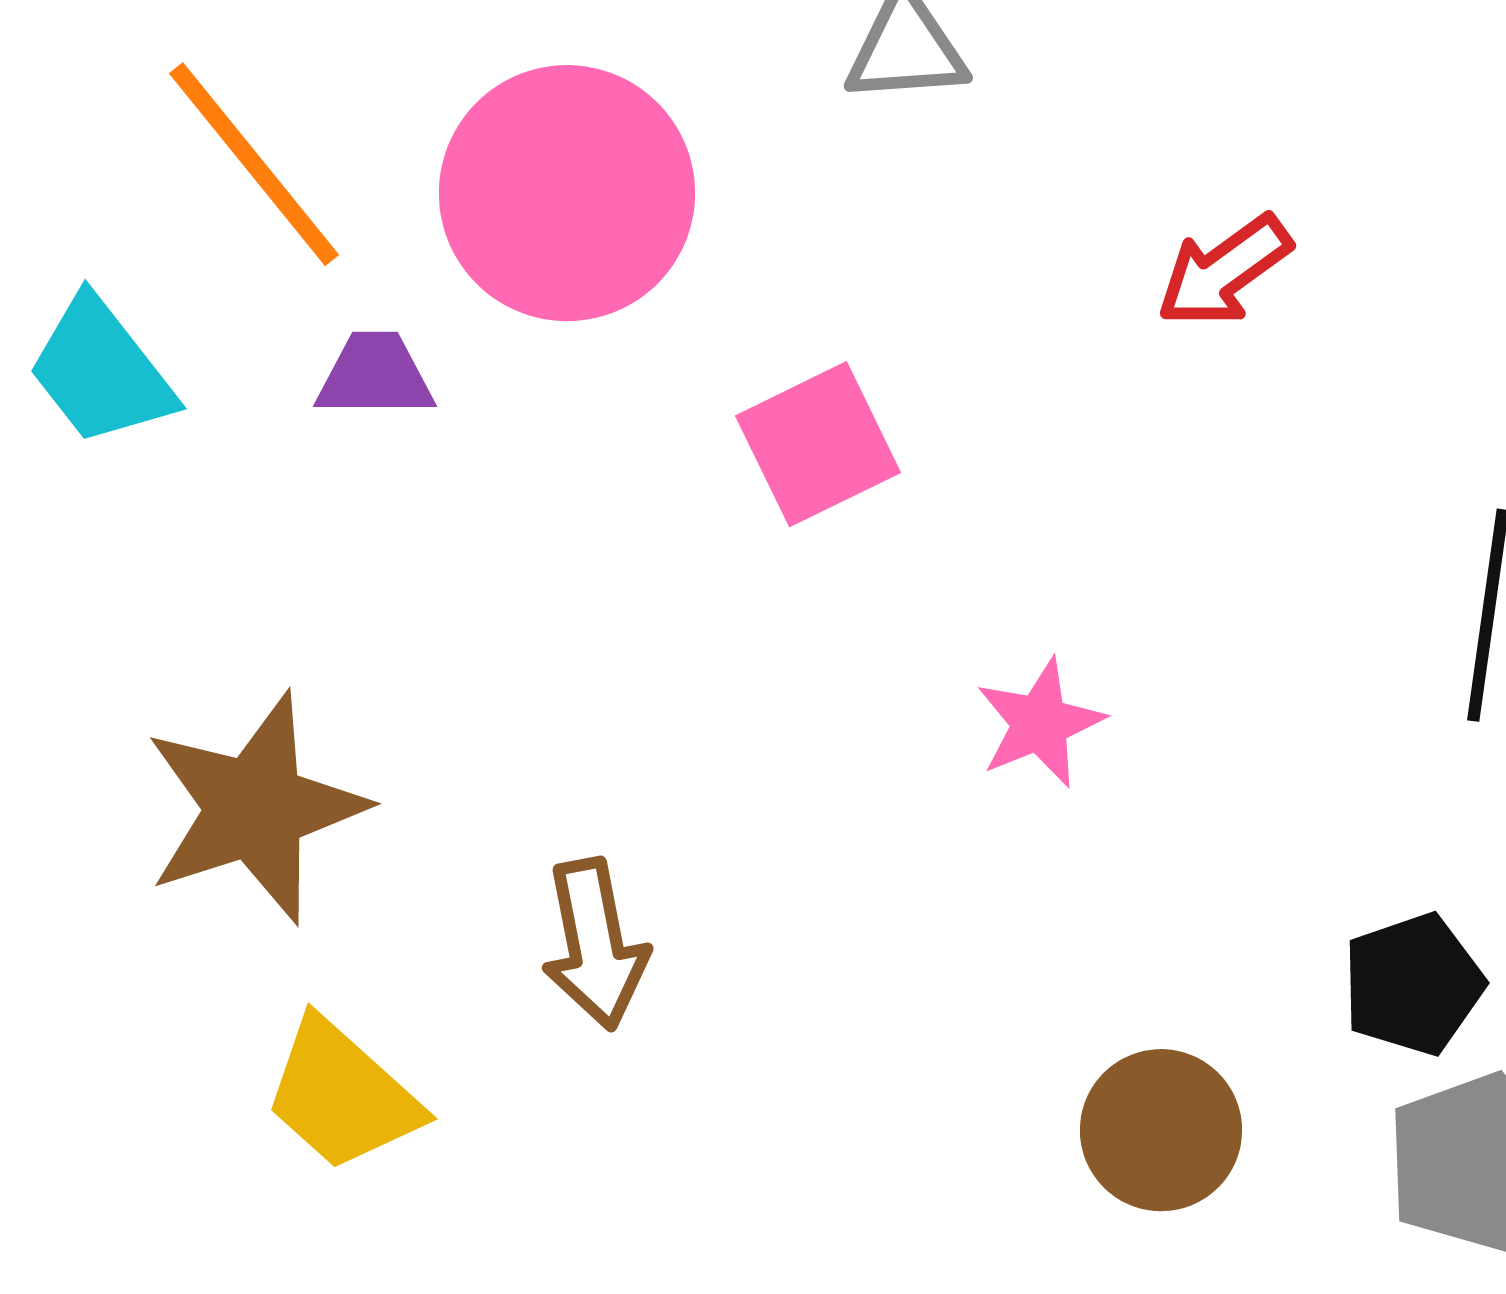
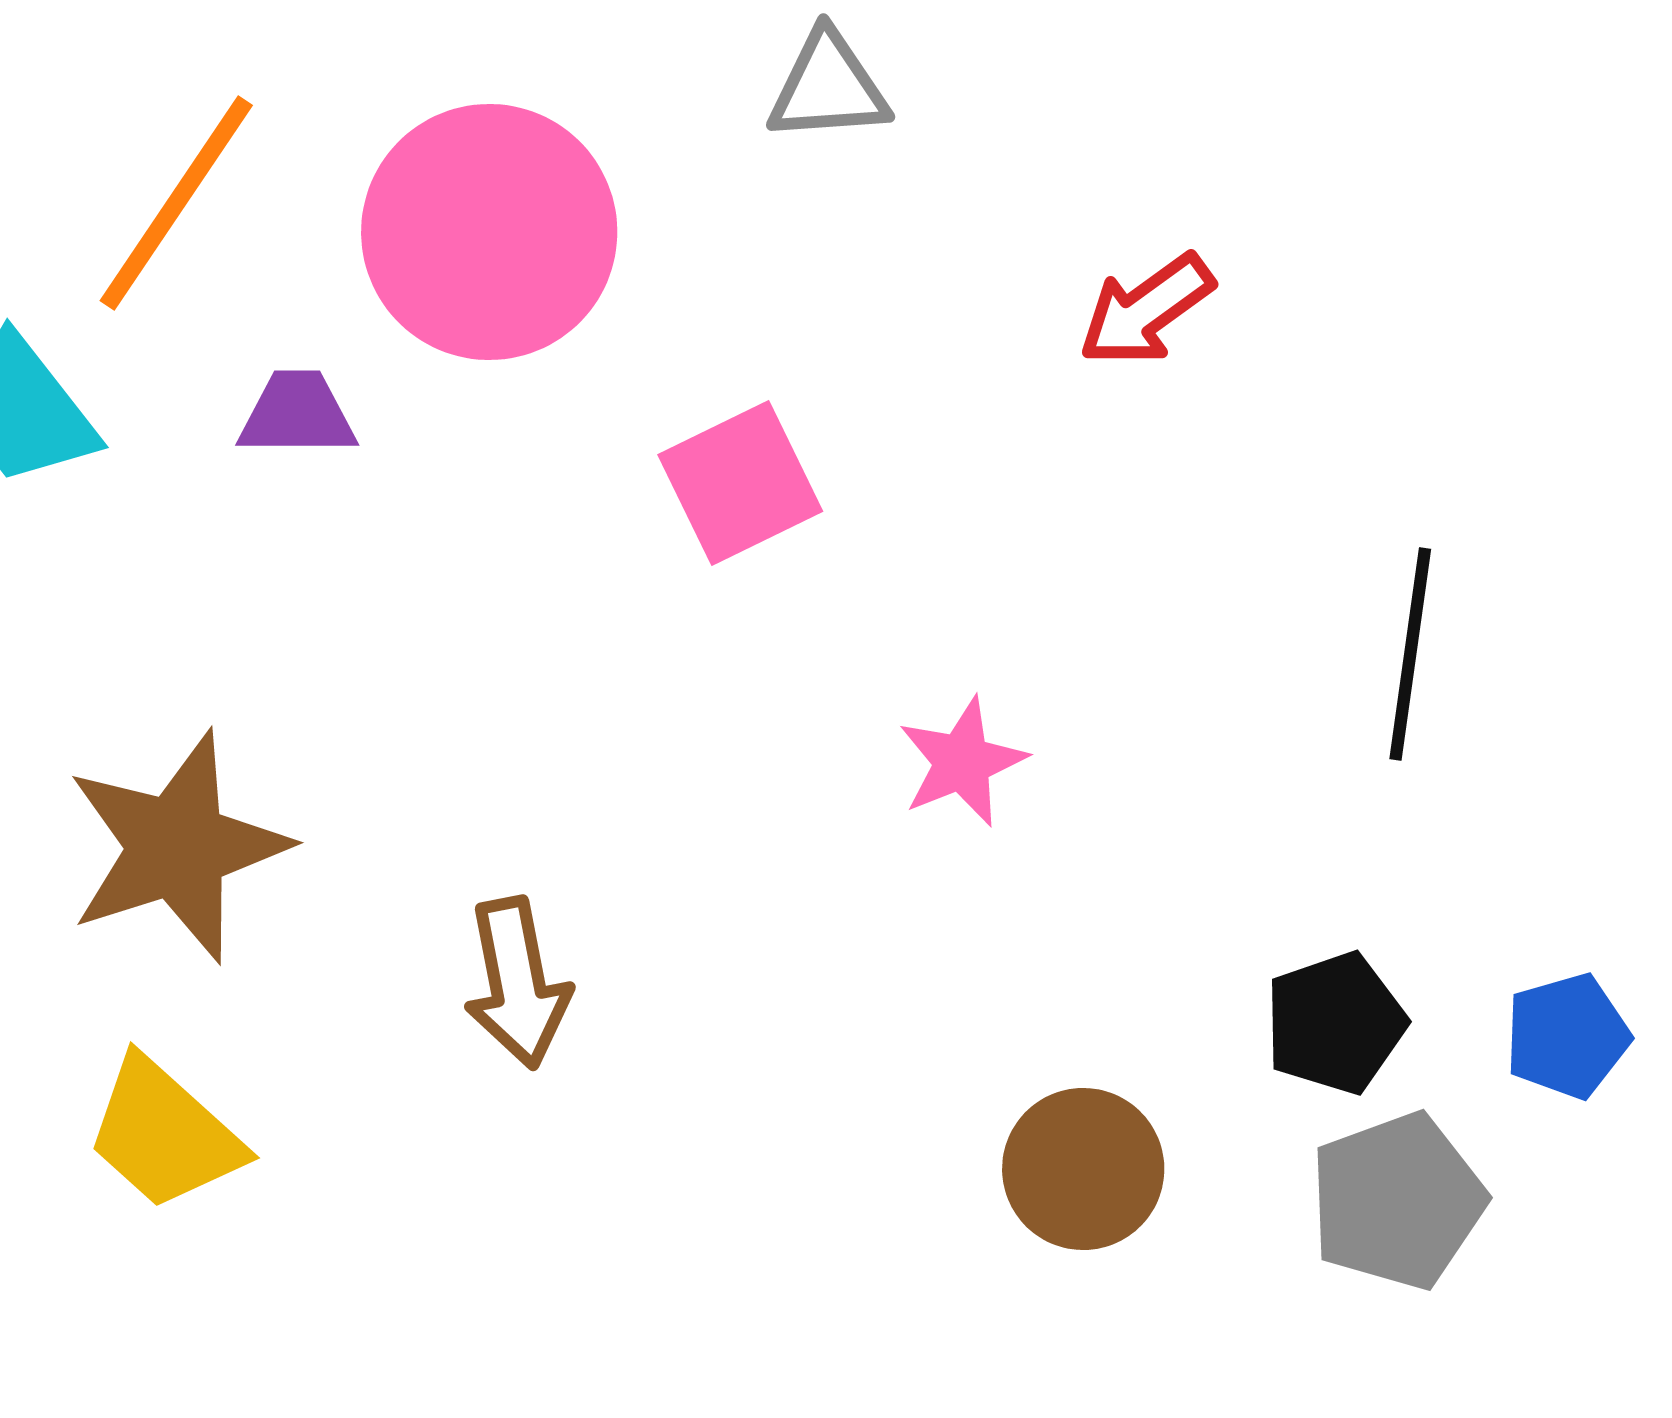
orange line: (254, 164) -> (176, 203), turned 73
yellow trapezoid: (342, 1095) -> (164, 1134), moved

